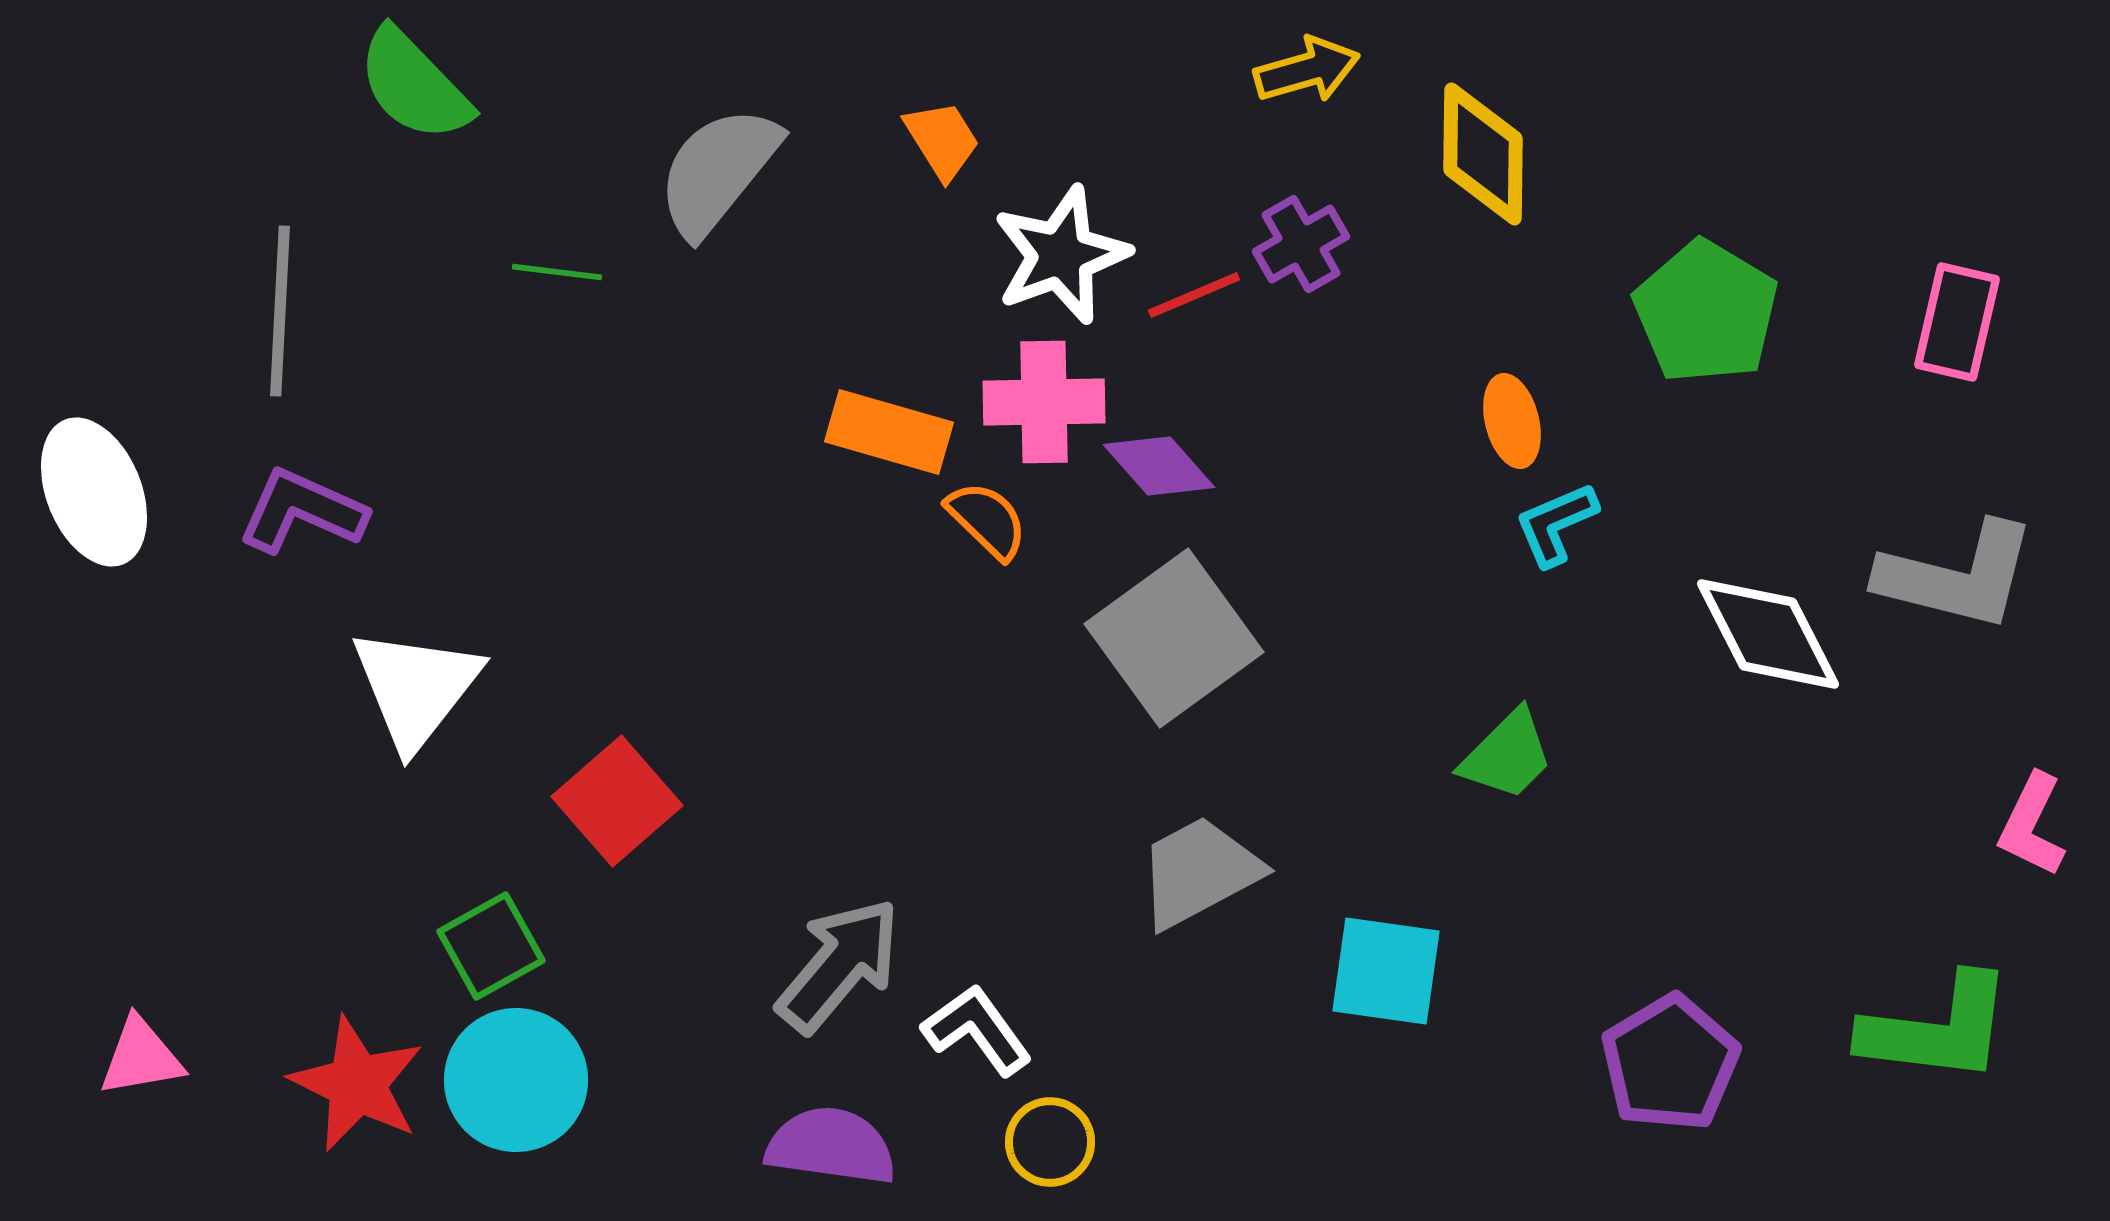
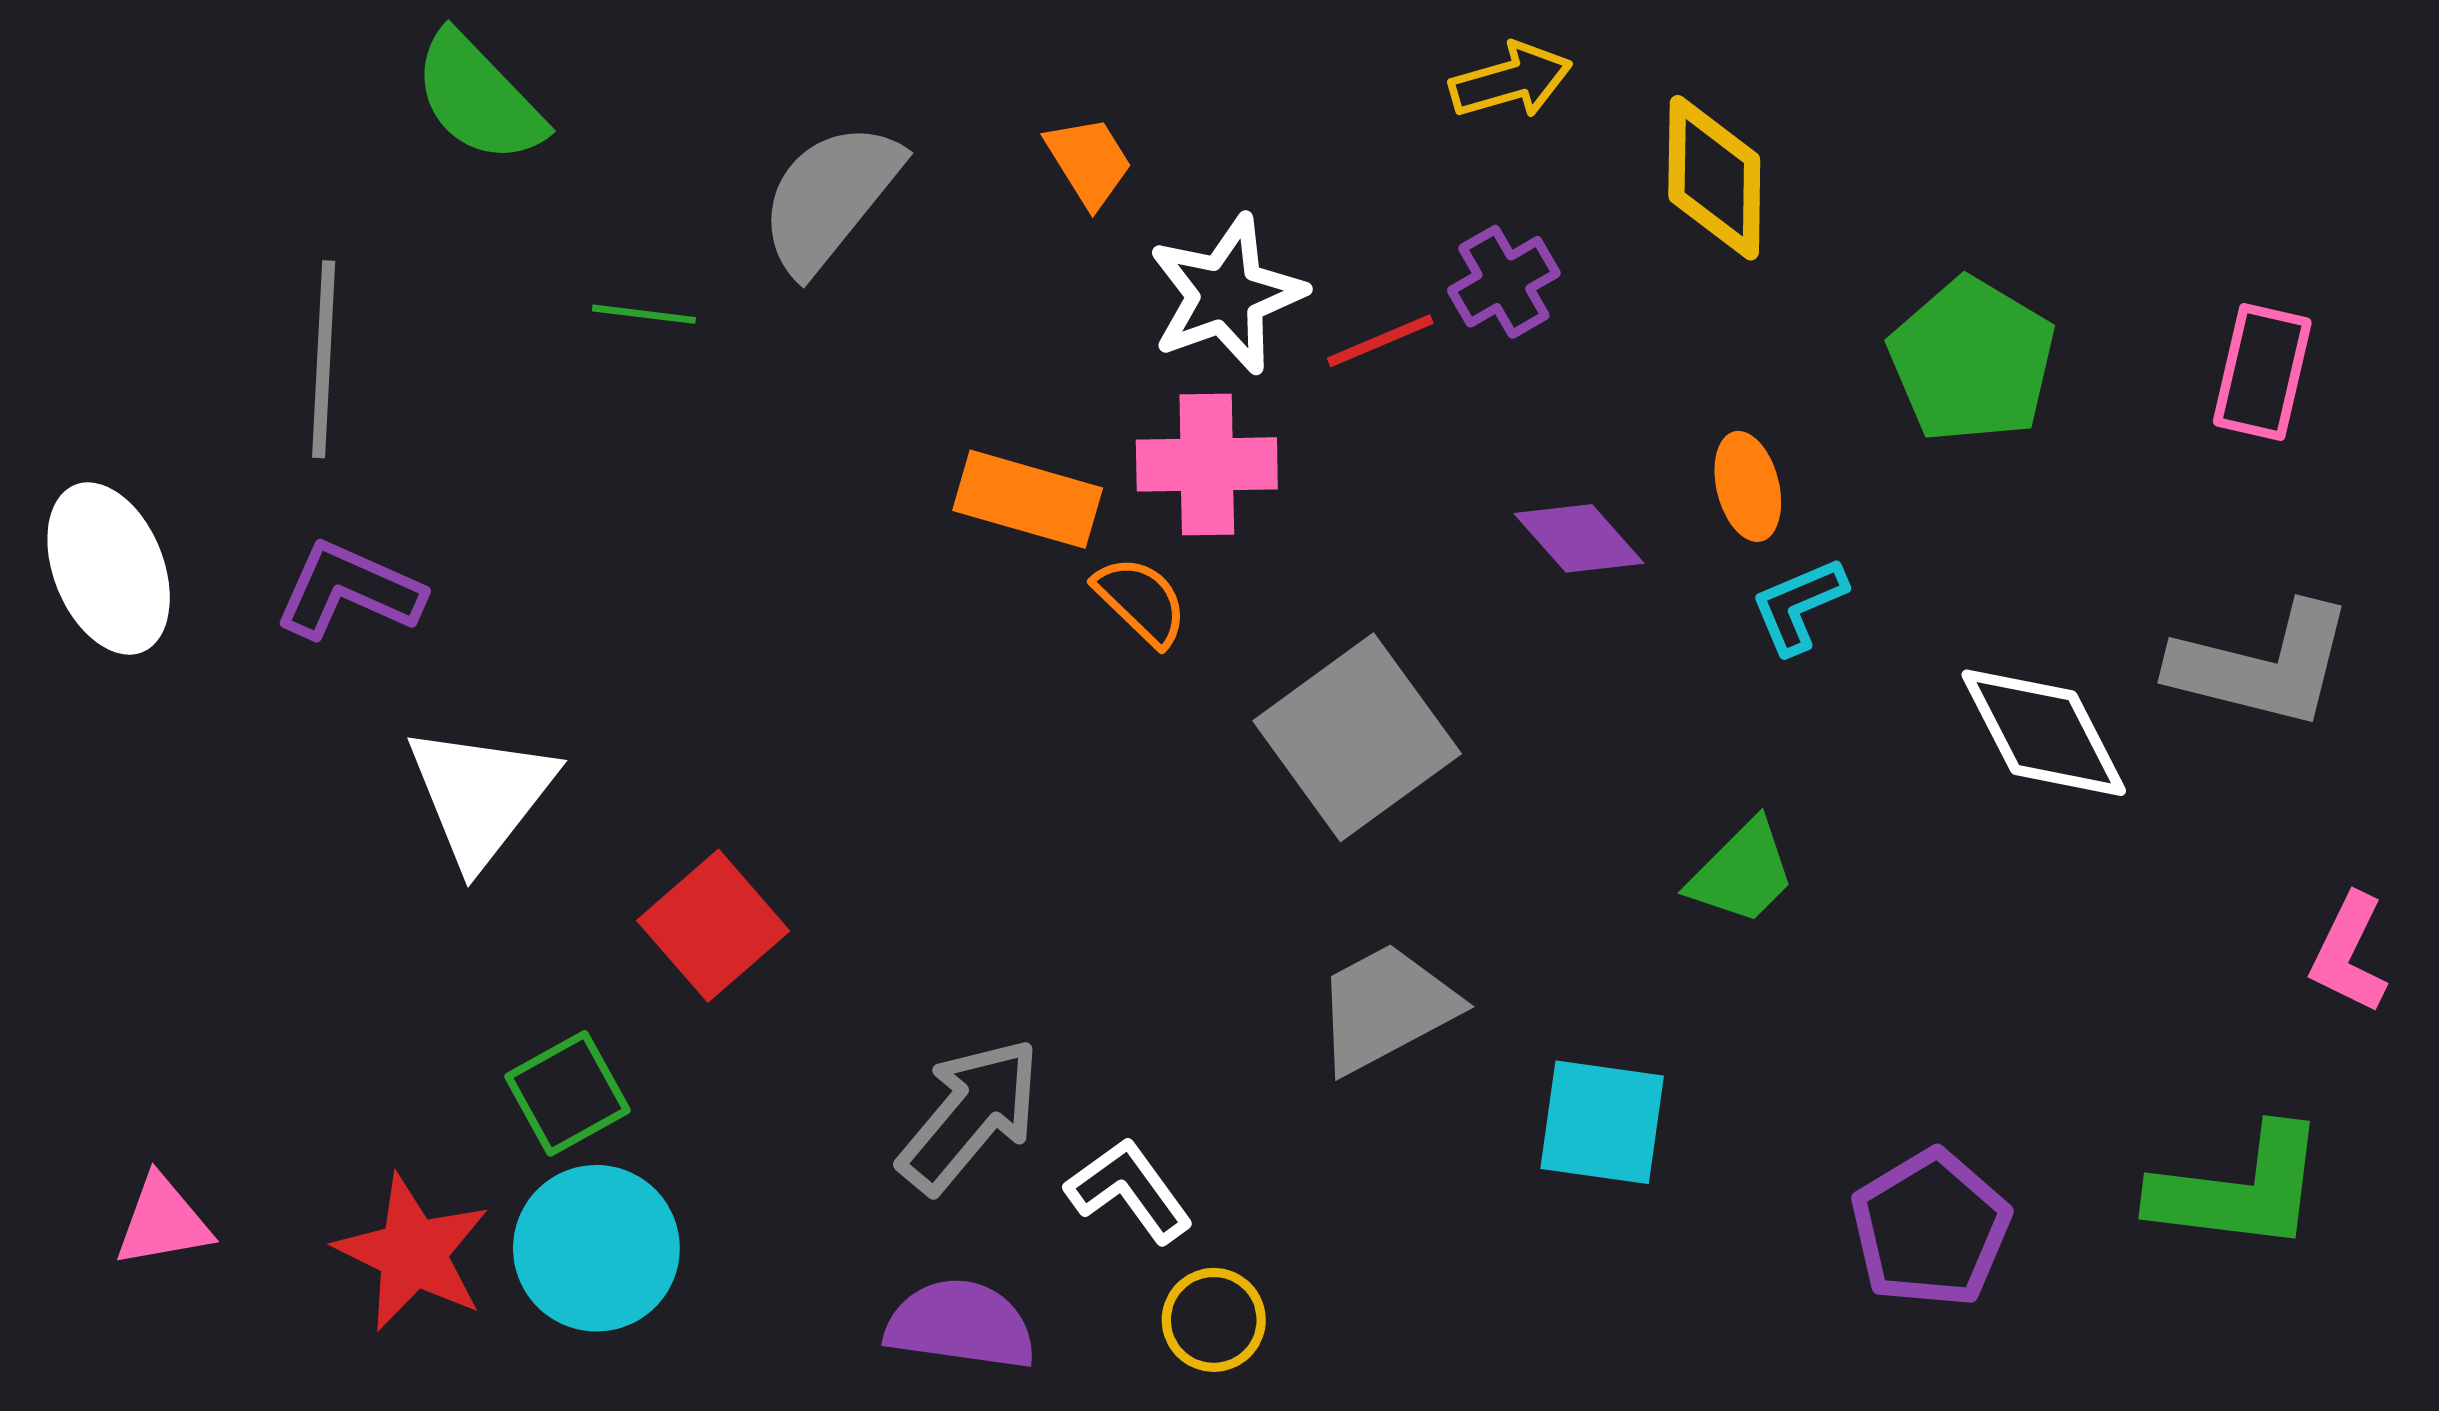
purple diamond: (1159, 466) -> (1579, 538), moved

